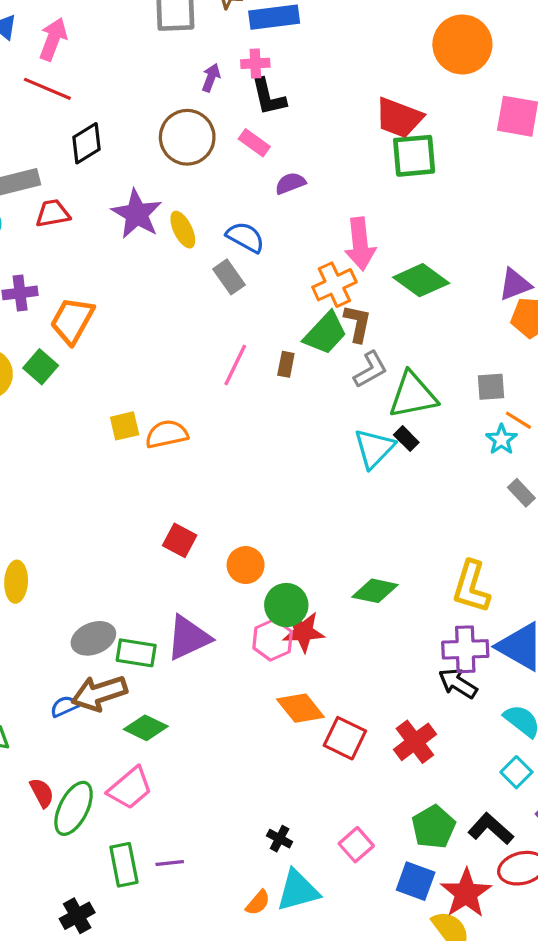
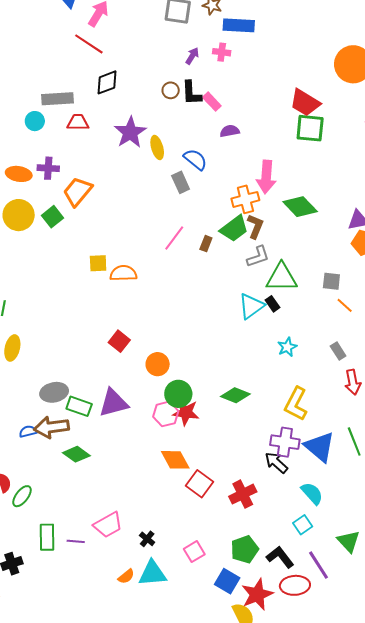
black L-shape: (268, 97) -> (191, 93), moved
brown circle: (187, 137) -> (171, 90), size x0.5
cyan star: (501, 439) -> (287, 347), moved
pink trapezoid: (130, 788) -> (108, 525), moved
green ellipse: (74, 808) -> (22, 496), size x0.7

